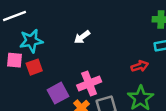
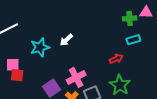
cyan star: (31, 41) -> (40, 47), moved
red square: (34, 67) -> (17, 75), moved, turned 32

